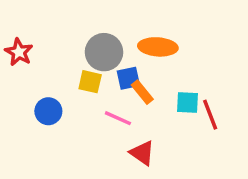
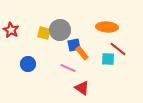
orange ellipse: (158, 47) -> (107, 27), moved
yellow square: (90, 82) -> (44, 33), moved
red line: (210, 115) -> (118, 49), moved, turned -30

